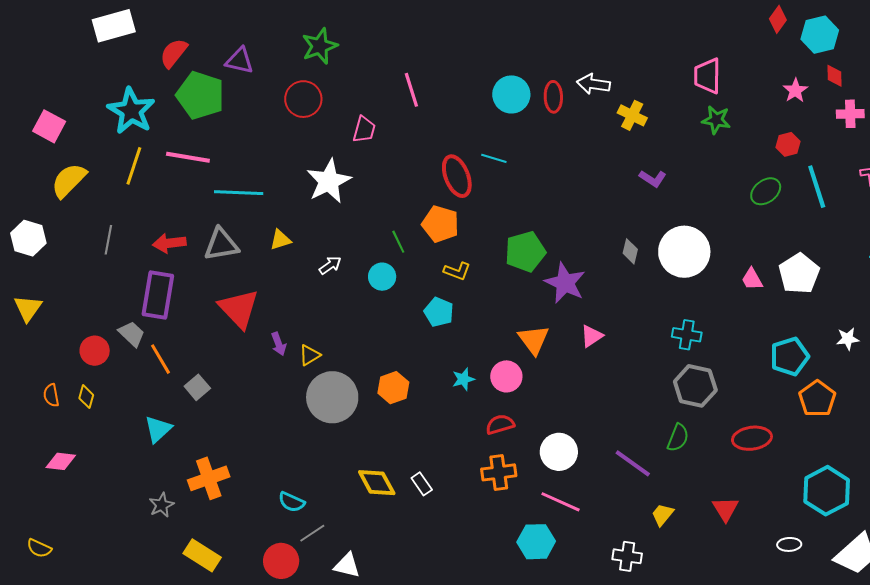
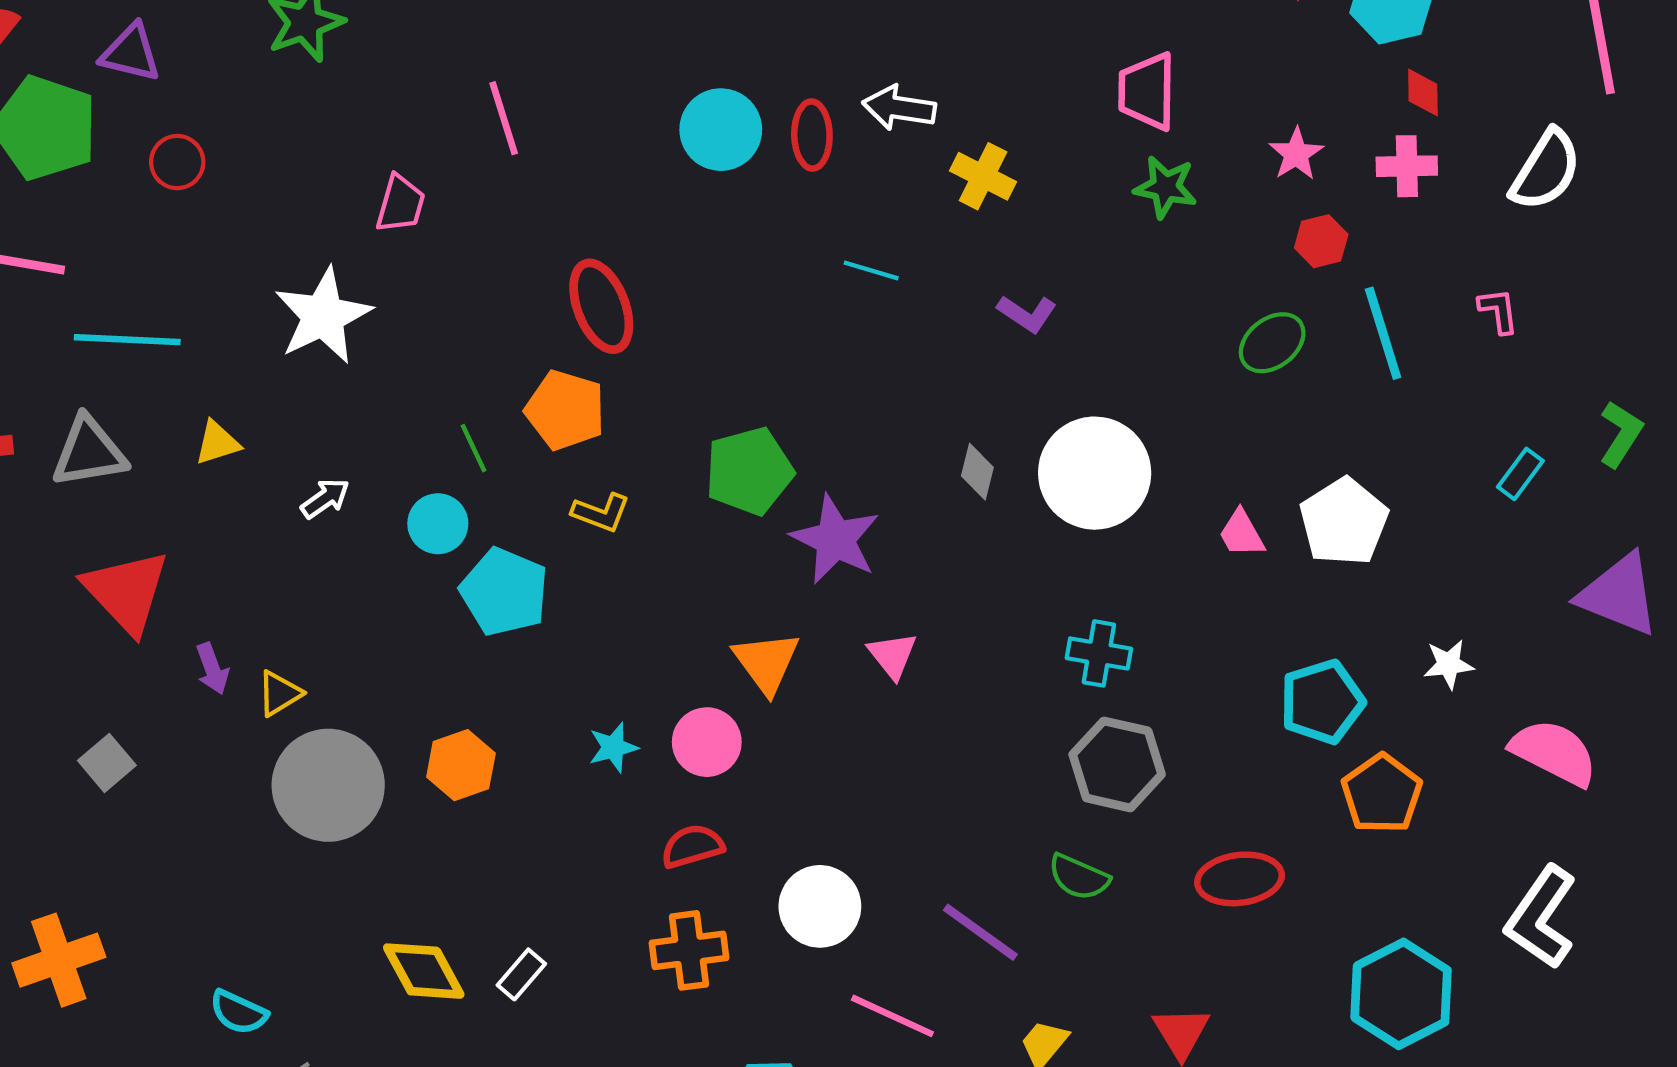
pink star: (795, 90) -> (1296, 154), moved
red circle: (303, 99) -> (177, 162), moved, size x0.7
pink cross: (850, 114) -> (1407, 166), moved
cyan line: (494, 158) -> (871, 270), moved
cyan pentagon: (439, 312) -> (504, 592), moved, size x1.4
pink triangle: (592, 336) -> (892, 655), turned -35
gray square: (197, 387) -> (107, 763), moved
green semicircle: (678, 438) -> (1079, 877), turned 92
white rectangle: (422, 484) -> (521, 974), turned 75
pink line: (561, 502) -> (892, 1016), moved

